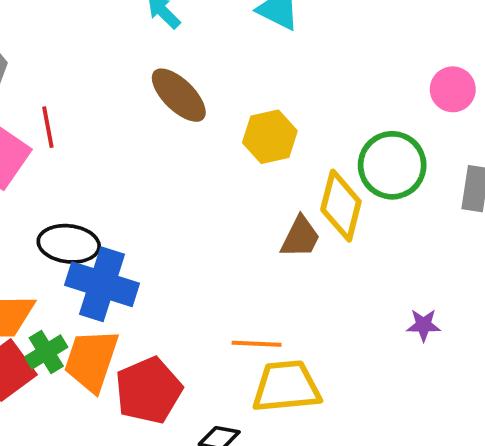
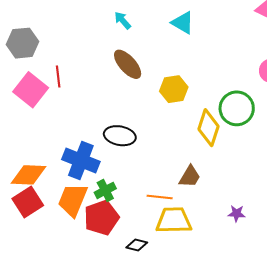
brown trapezoid: (300, 237) -> (190, 177), moved
black ellipse: (69, 244) -> (120, 136), moved
purple star: (424, 325) -> (236, 213), moved
green cross: (46, 352) -> (105, 190), moved

